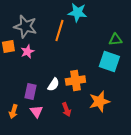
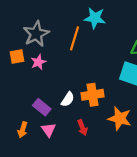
gray star: (25, 26) -> (36, 34), turned 30
purple rectangle: (30, 92) -> (42, 107), turned -63
orange star: (99, 102) -> (120, 119), turned 30

